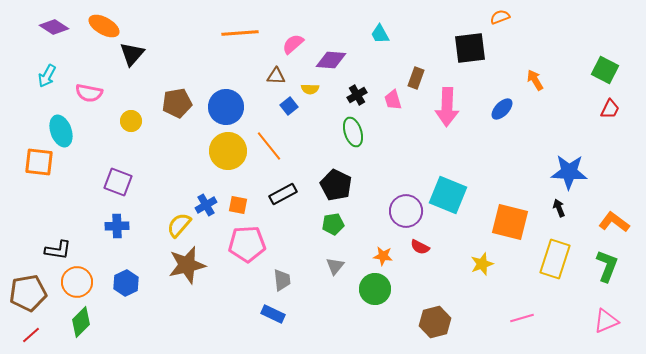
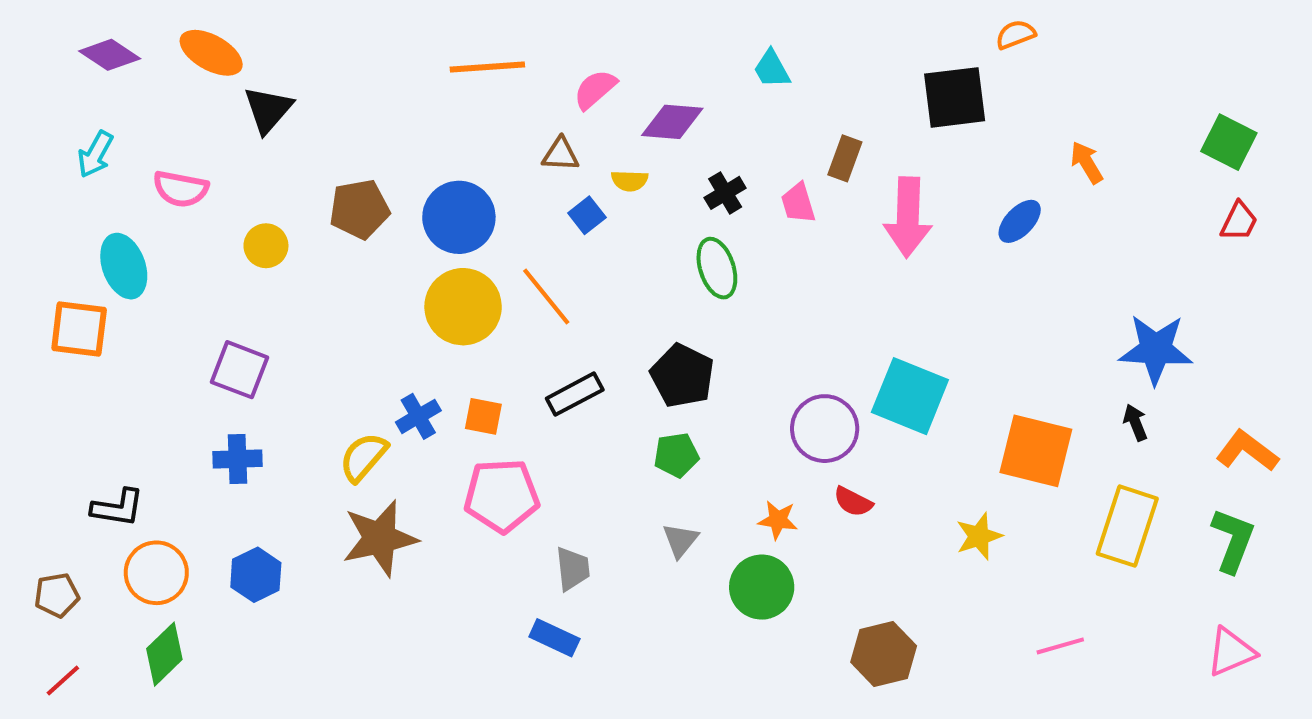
brown pentagon: (28, 293) -> (57, 595), size x0.6

